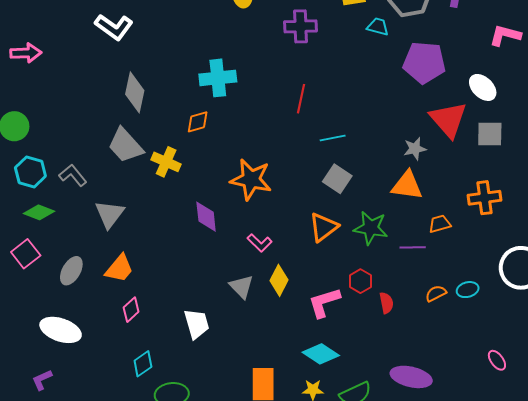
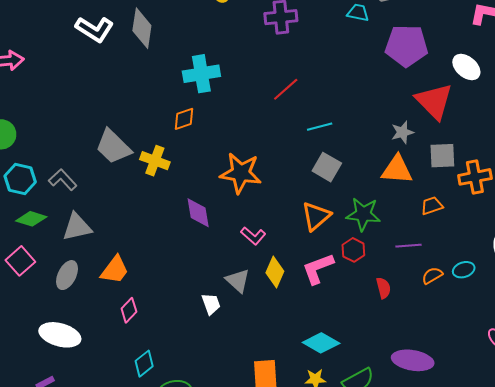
gray diamond: (135, 92) -> (142, 28), moved
red line: (301, 99) -> (286, 89), turned 40
gray square: (490, 134) -> (442, 156), moved
gray triangle: (109, 214) -> (77, 227), moved, turned 44
purple line: (413, 247) -> (408, 246), moved
red hexagon: (360, 281) -> (353, 250), moved
pink L-shape: (324, 302) -> (318, 268), moved
white trapezoid: (197, 324) -> (211, 304), moved, size x0.7

